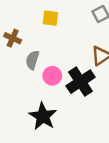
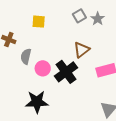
black star: (43, 116) -> (37, 102), turned -30

